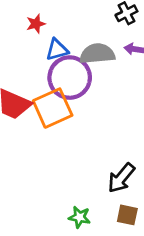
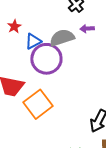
orange square: (53, 108) -> (38, 104), moved

